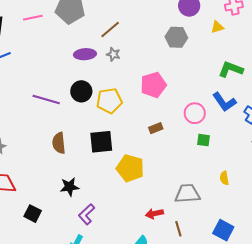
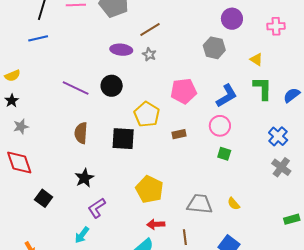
yellow triangle: (217, 27) -> (256, 59), moved, turned 40
green L-shape: (231, 69) -> (263, 88), turned 60
yellow pentagon: (109, 101) -> (147, 114), moved, turned 30
blue L-shape: (224, 102) -> (227, 96), moved, turned -95
yellow pentagon: (130, 168) -> (149, 189), moved
yellow semicircle: (224, 178) -> (234, 204), moved, turned -40
black star: (70, 187) -> (84, 178), turned -30
red arrow: (154, 214) -> (156, 224), moved

